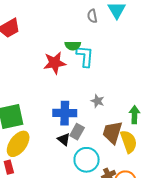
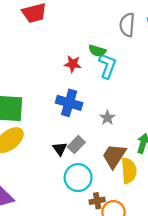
gray semicircle: (92, 16) -> (127, 25), size x1.5
red star: (55, 63) -> (73, 64), size x0.7
blue cross: (65, 113) -> (69, 103), moved

